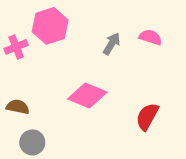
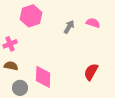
pink cross: (16, 47) -> (10, 44), moved
pink diamond: (87, 95) -> (43, 77), moved, turned 70

